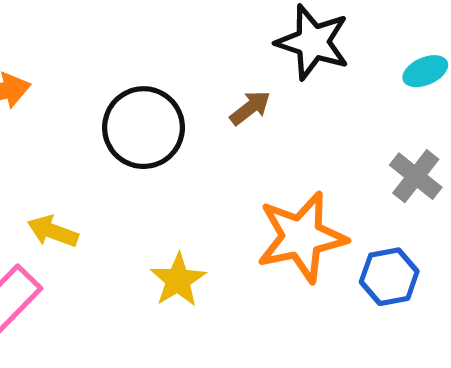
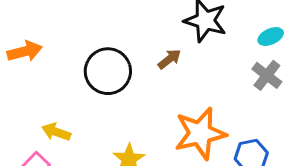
gray cross: (416, 176) -> (267, 75), moved

